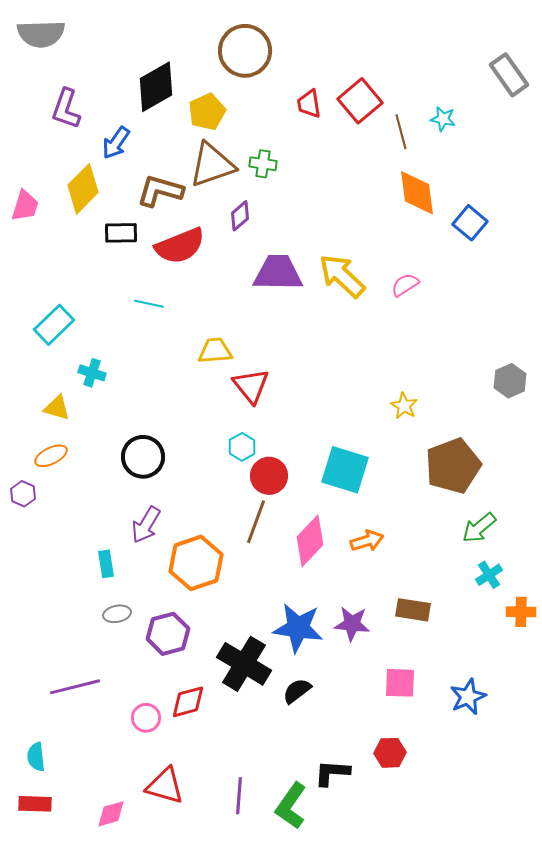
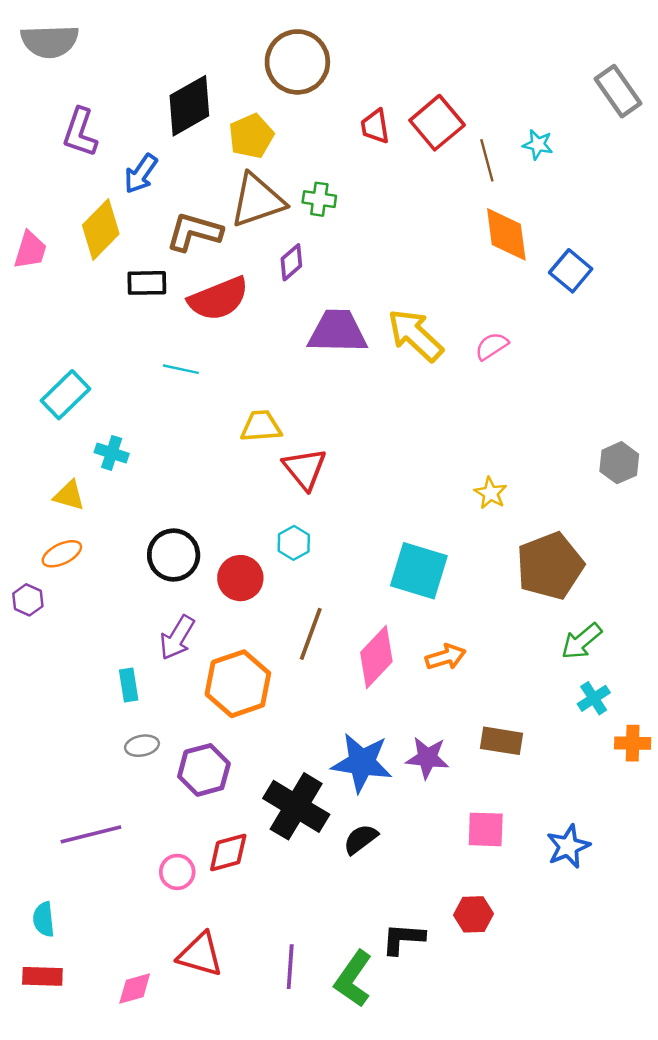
red circle: (269, 476) -> (240, 578), moved

